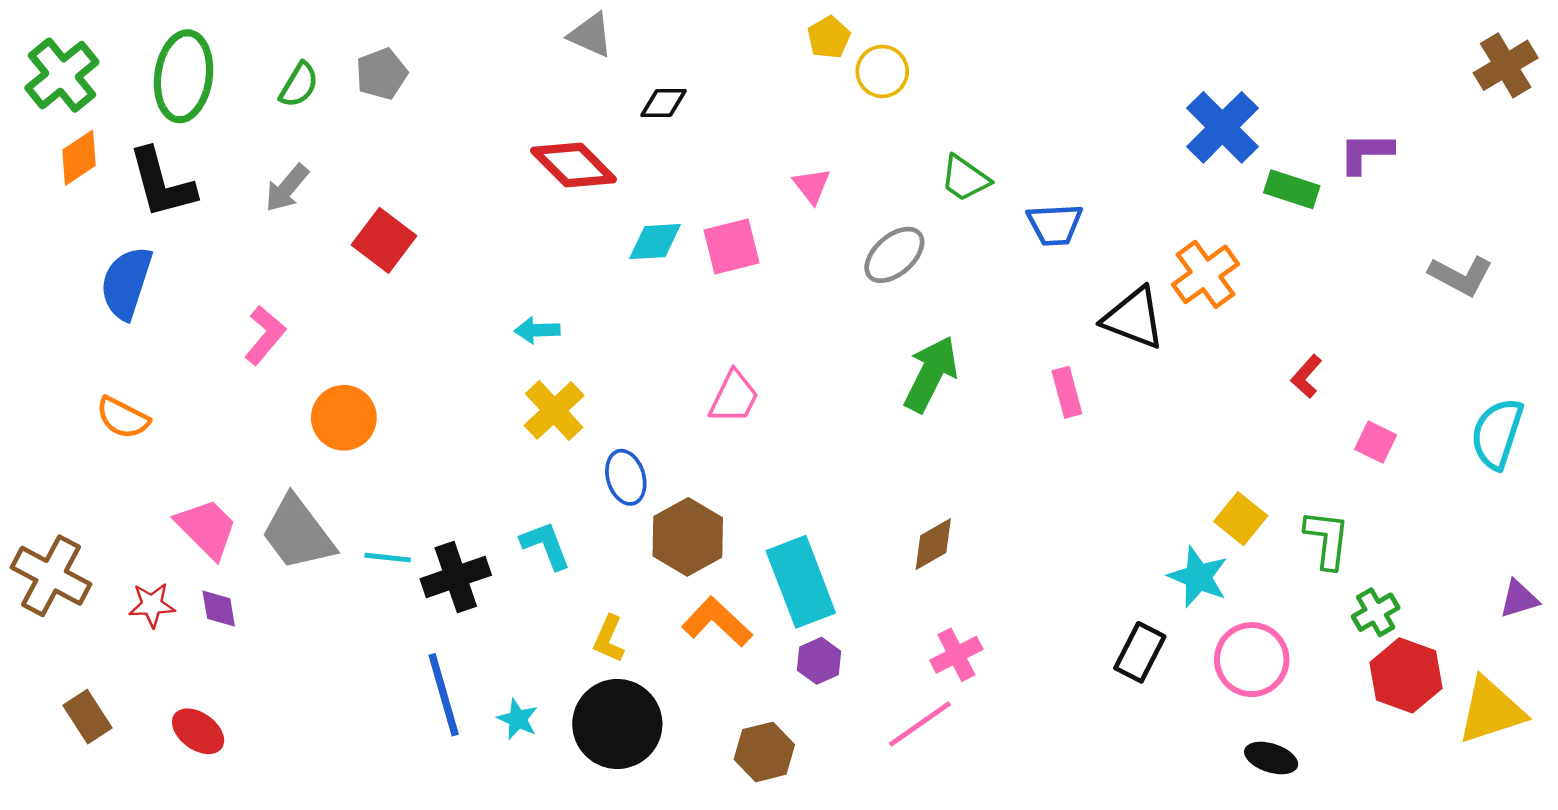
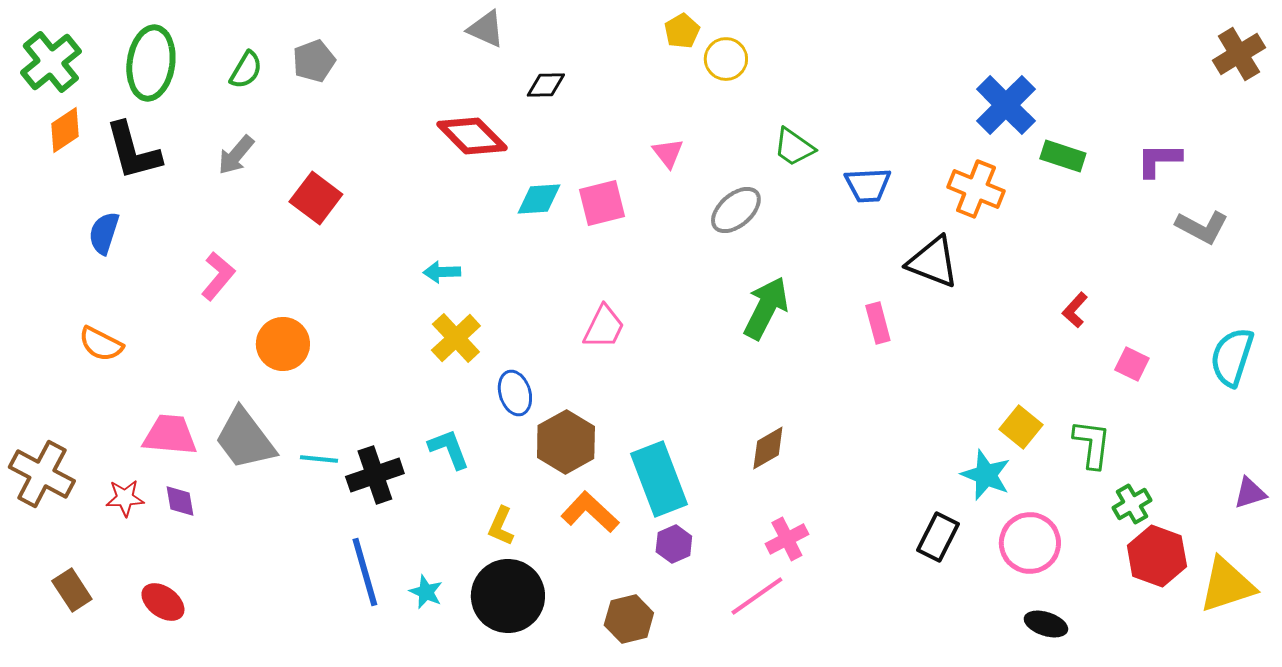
purple L-shape: (1366, 153) -> (1159, 160), moved
orange cross: (1205, 274) -> (976, 189), moved, turned -32
blue semicircle: (126, 283) -> (104, 233), size x0.7
pink trapezoid: (207, 528) -> (170, 435), turned -40

